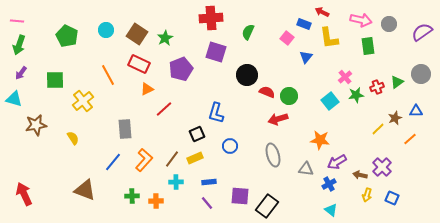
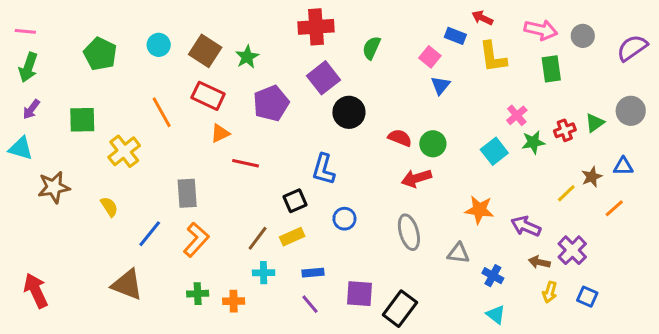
purple square: (216, 52) -> (324, 78), turned 35
blue triangle: (306, 57) -> (440, 85), moved
black circle: (247, 75) -> (349, 112), moved
red line: (164, 109) -> (246, 163), turned 54
orange L-shape: (144, 160) -> (196, 240), moved
blue line: (113, 162) -> (150, 234), moved
purple arrow: (337, 162) -> (526, 226), moved, turned 54
blue cross: (329, 184) -> (493, 276), turned -32

